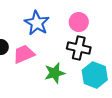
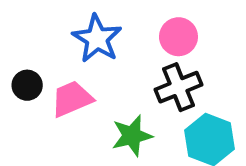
black cross: (79, 48) -> (178, 87), turned -35

